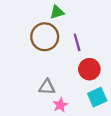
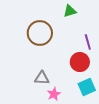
green triangle: (57, 12) -> (70, 11), moved
purple line: (77, 42) -> (88, 42), moved

